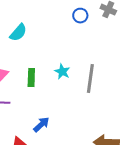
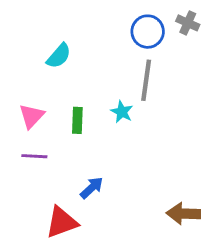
blue circle: (80, 16) -> (148, 32), size x1.5
gray line: (90, 79) -> (146, 80), moved

